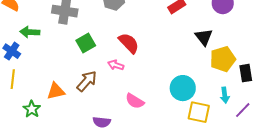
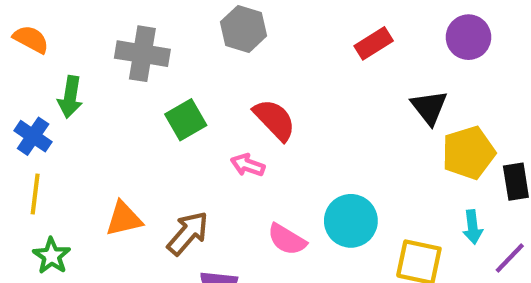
green arrow: (30, 32) -> (70, 97), turned -84
brown arrow: (87, 81) -> (188, 233), moved
cyan circle: (183, 88) -> (351, 221), moved
green star: (32, 109) -> (52, 256), moved

